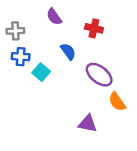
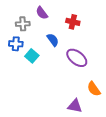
gray cross: (15, 31) -> (23, 24), moved
orange semicircle: (117, 102) -> (94, 89), moved
purple triangle: (88, 124) -> (75, 106), moved

